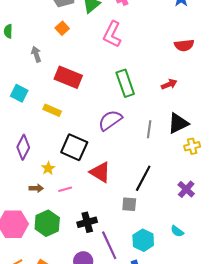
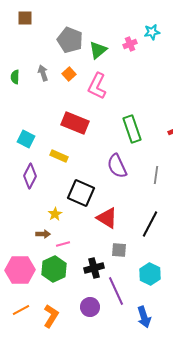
pink L-shape: (112, 34) -> (97, 86), moved
gray arrow: (36, 54) -> (43, 73), moved
purple semicircle: (110, 120) -> (117, 166), turned -80
purple diamond: (23, 147) -> (30, 176), moved
pink line: (65, 189) -> (63, 244), moved
gray square: (129, 204) -> (119, 250), moved
cyan hexagon: (143, 240) -> (150, 274), moved

